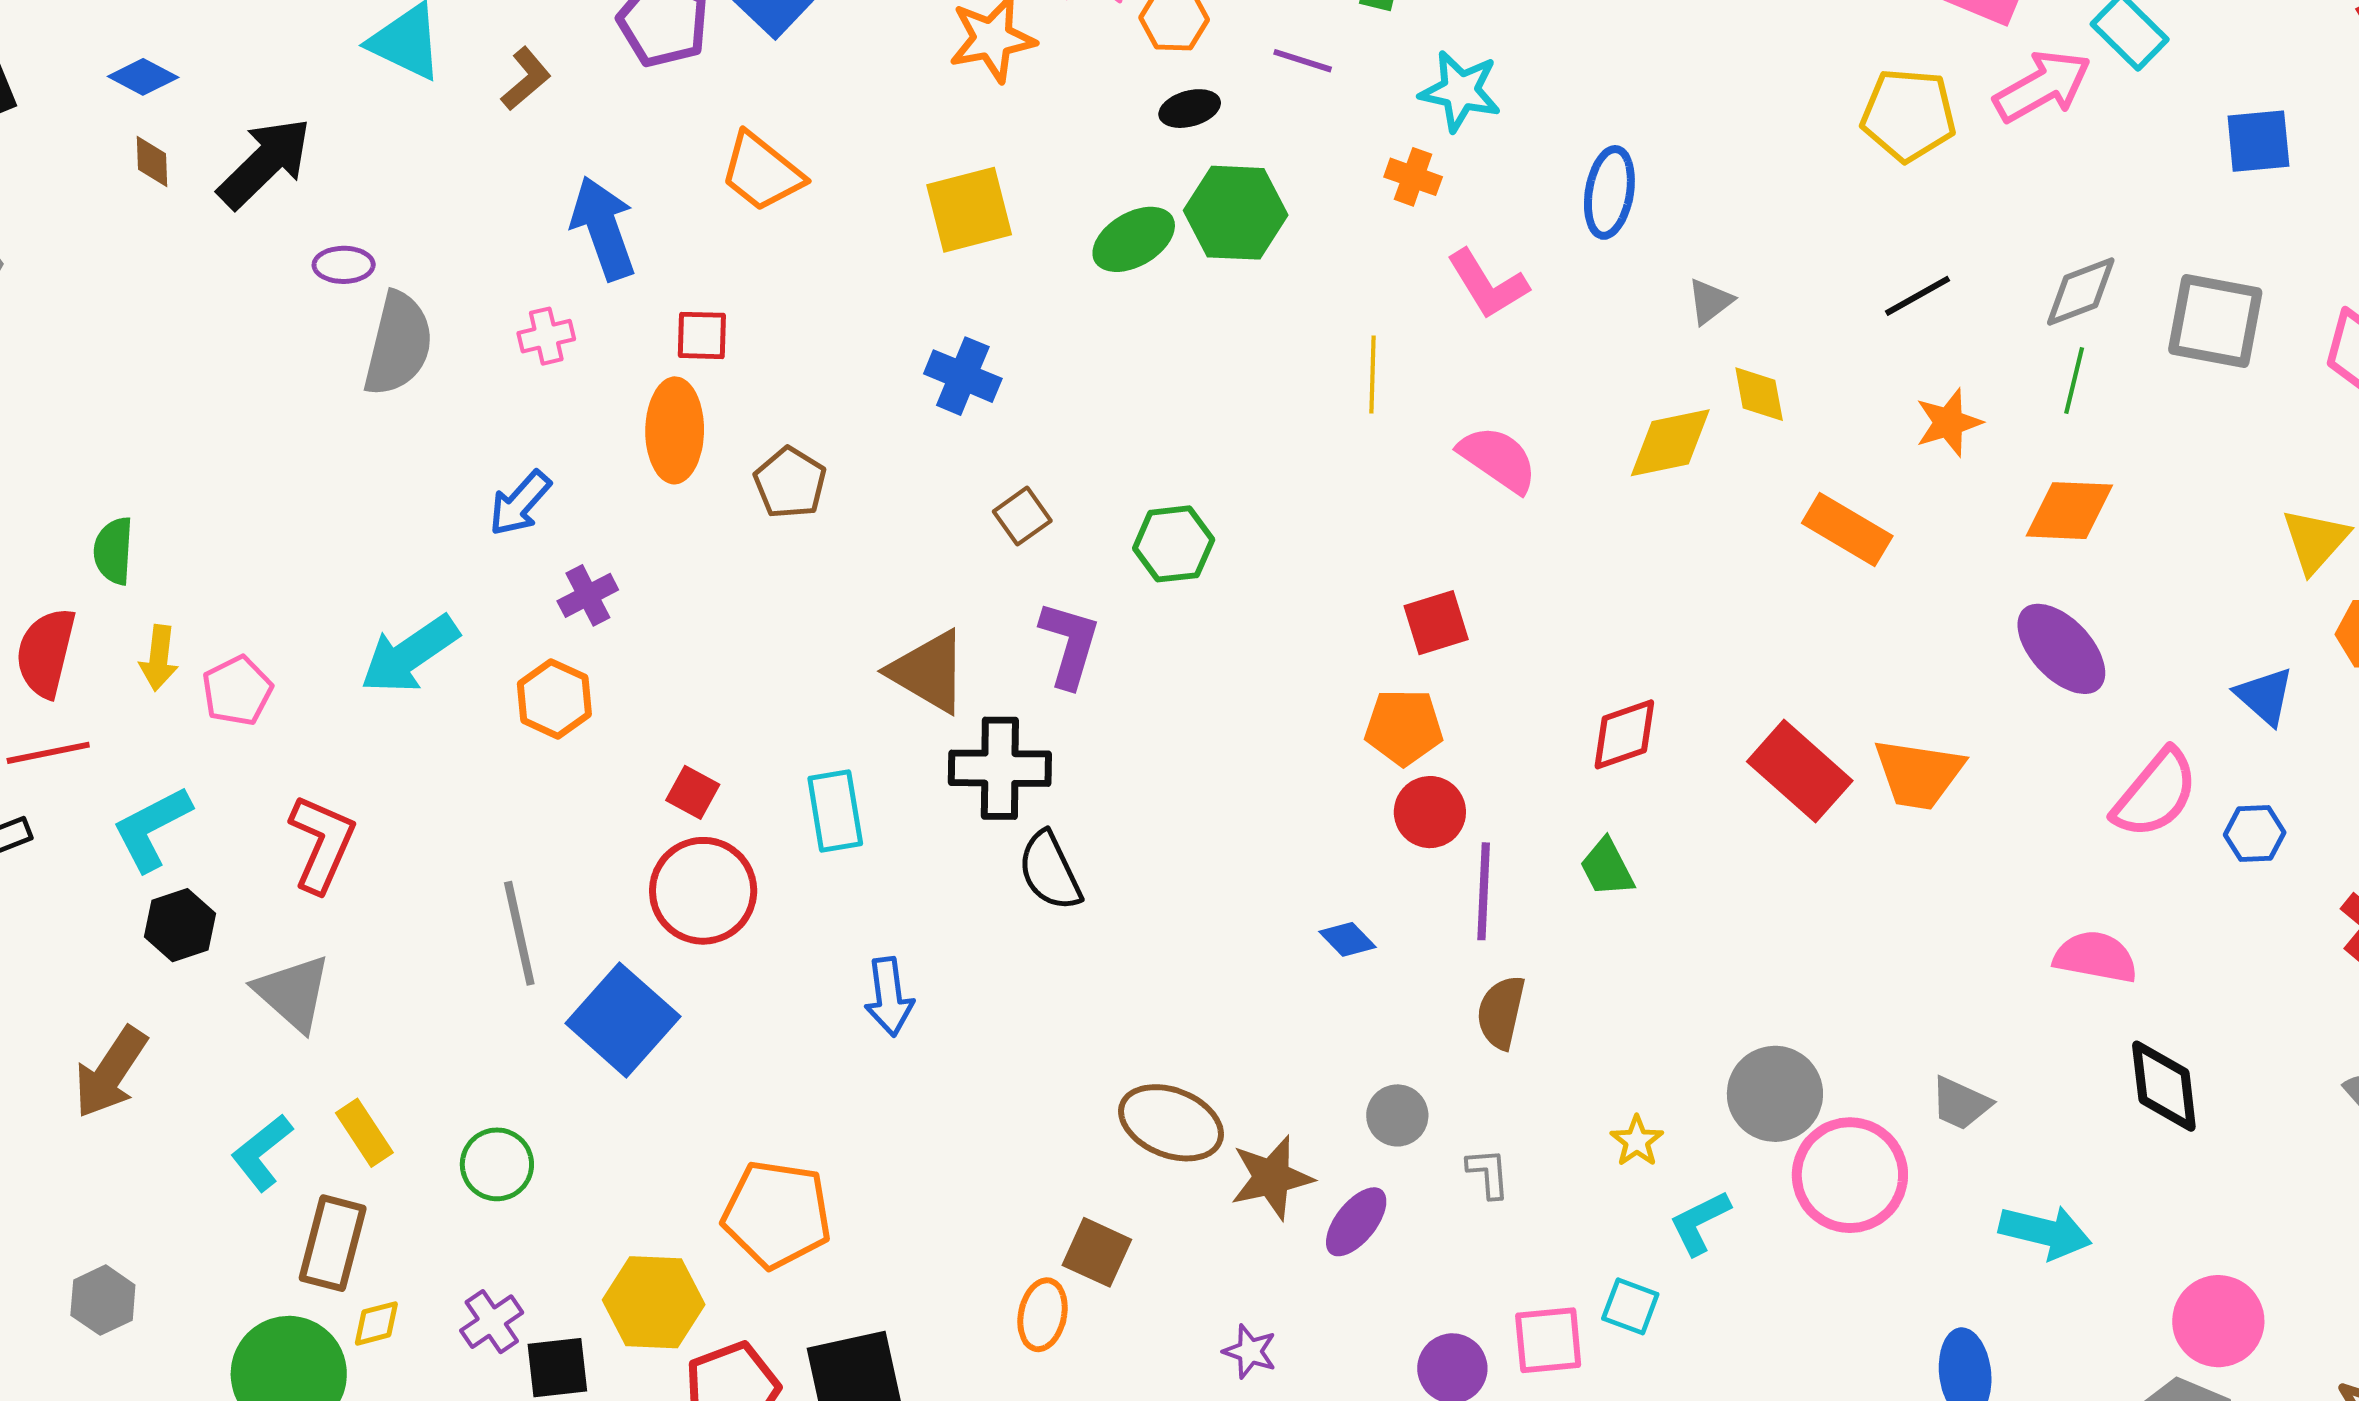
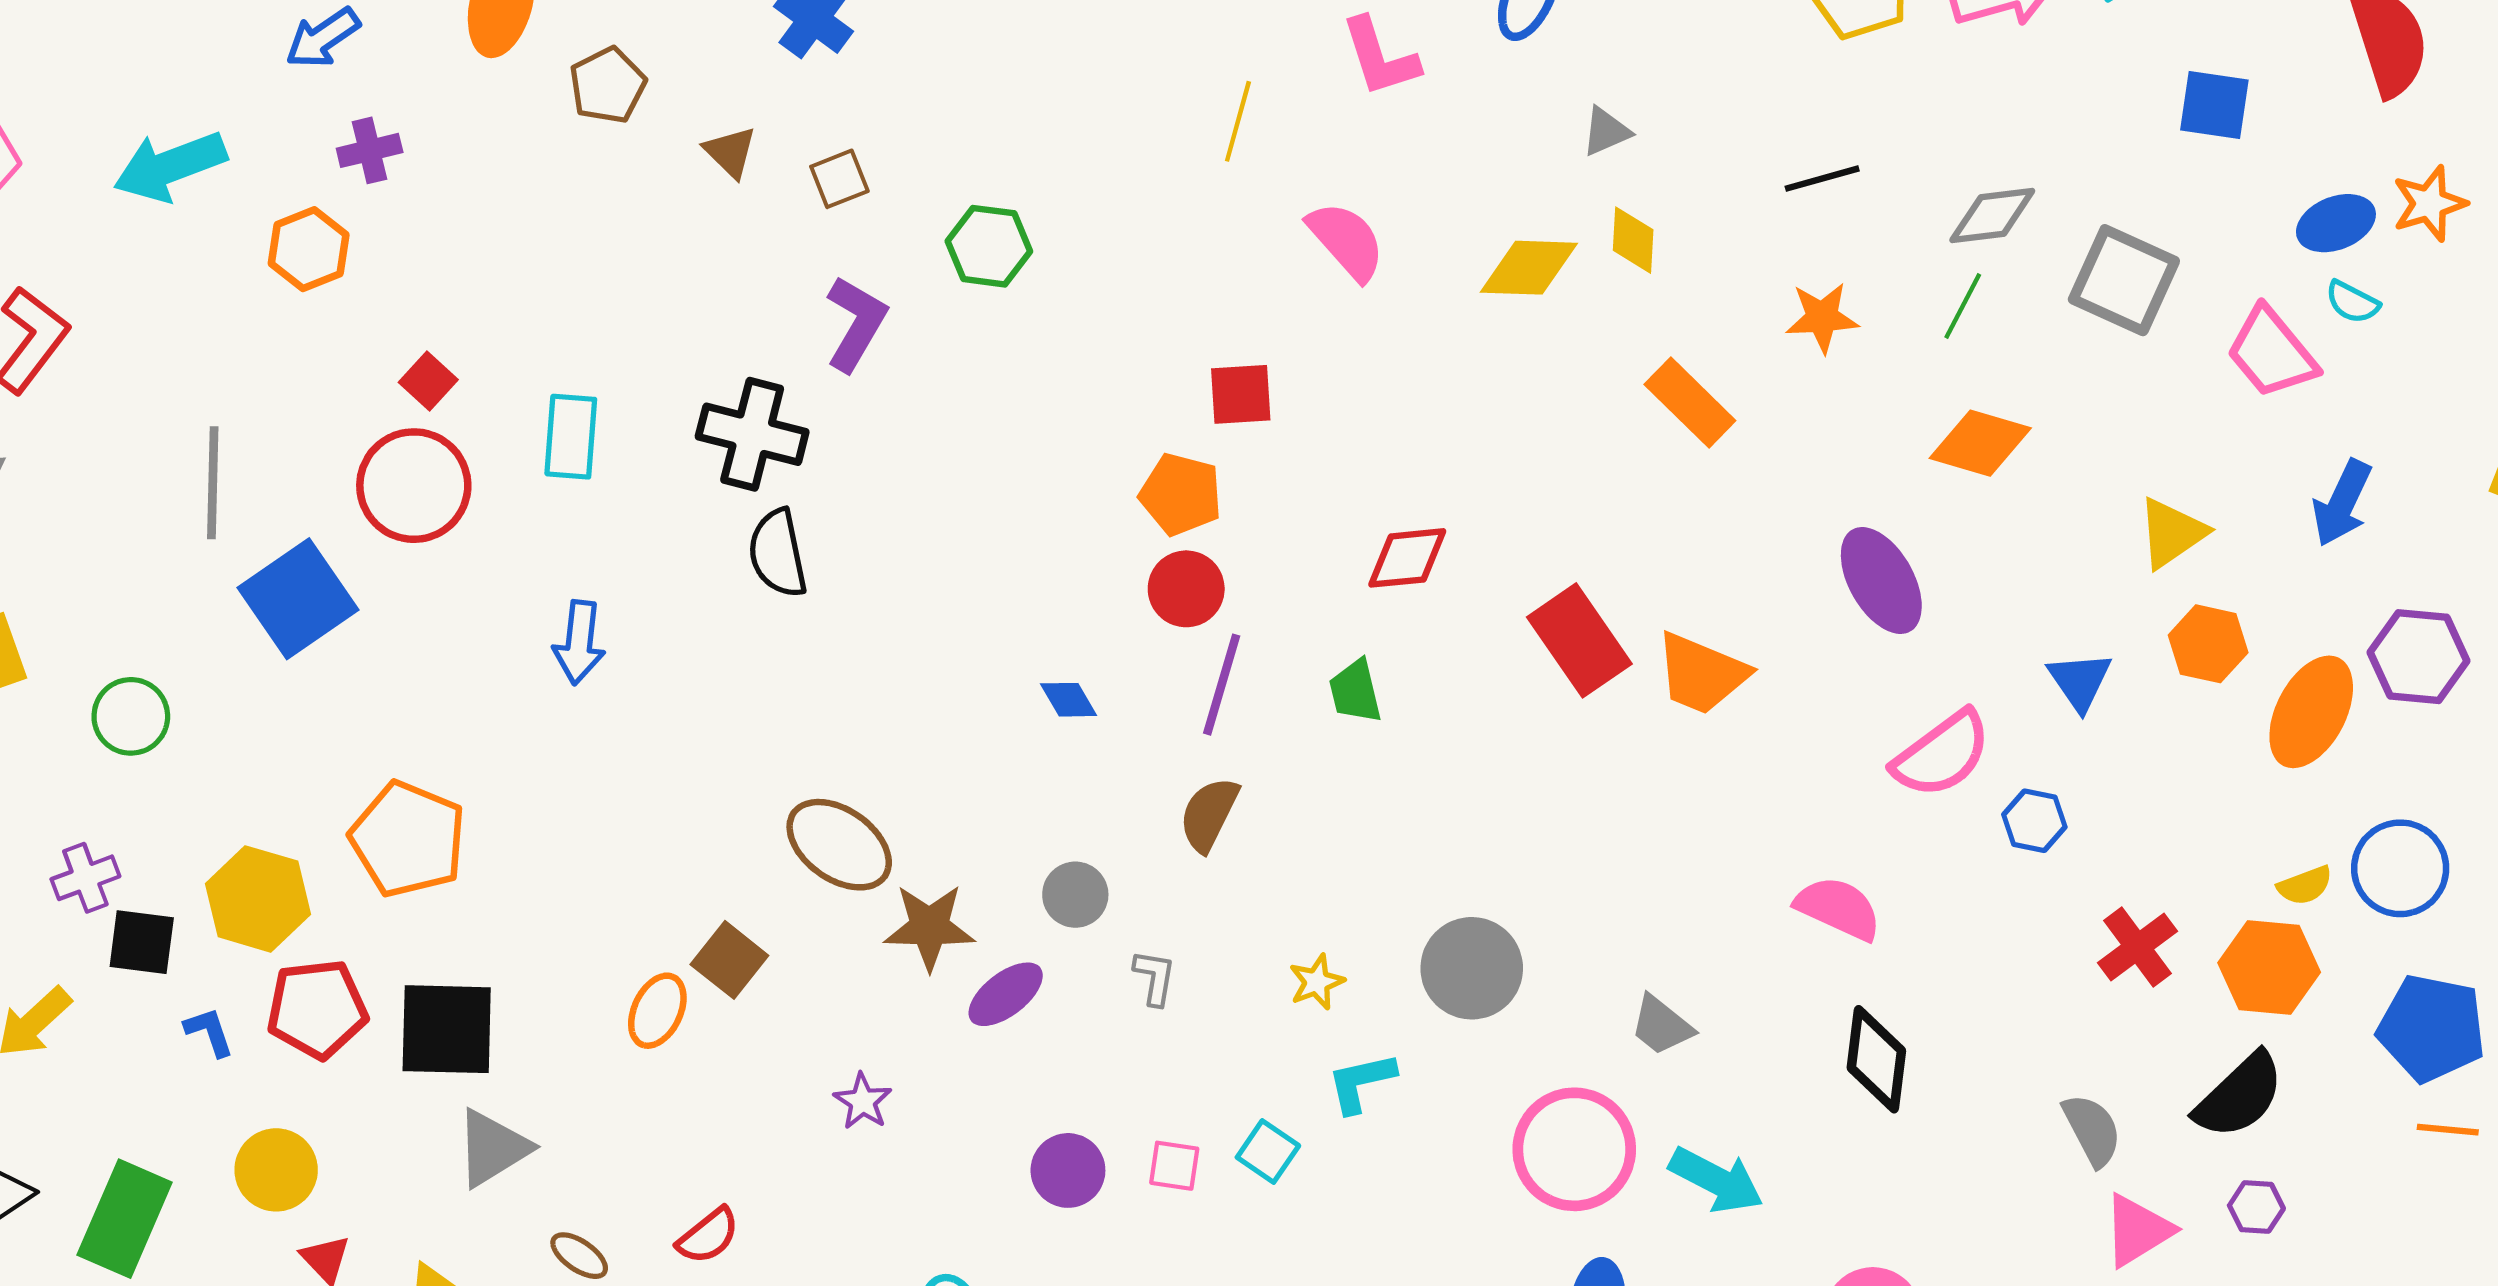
orange diamond: (2069, 511) -> (1980, 443), moved
brown triangle: (928, 672) -> (730, 152), moved, size x0.6
pink circle: (1850, 1175) -> (1574, 1149), moved
pink square: (1548, 1340) -> (1174, 1166), size x0.7

